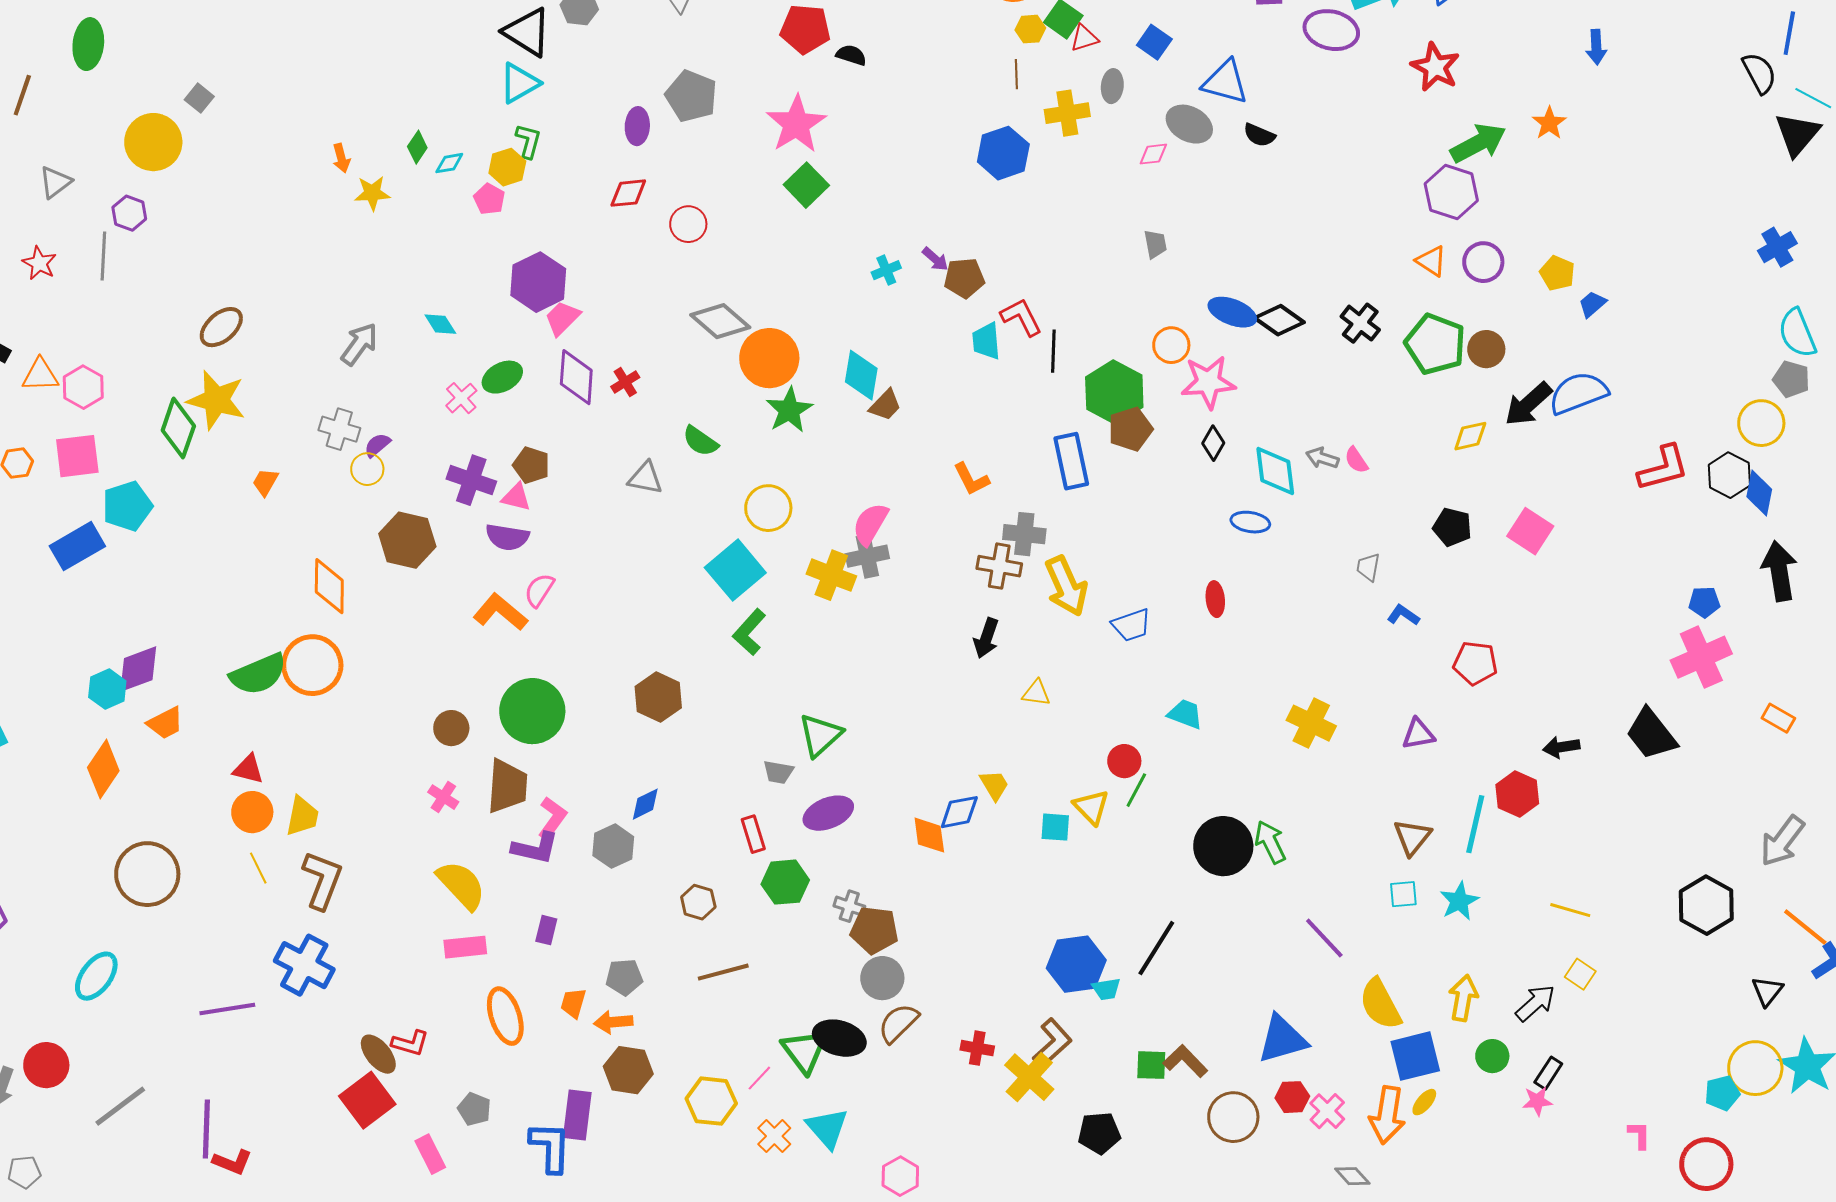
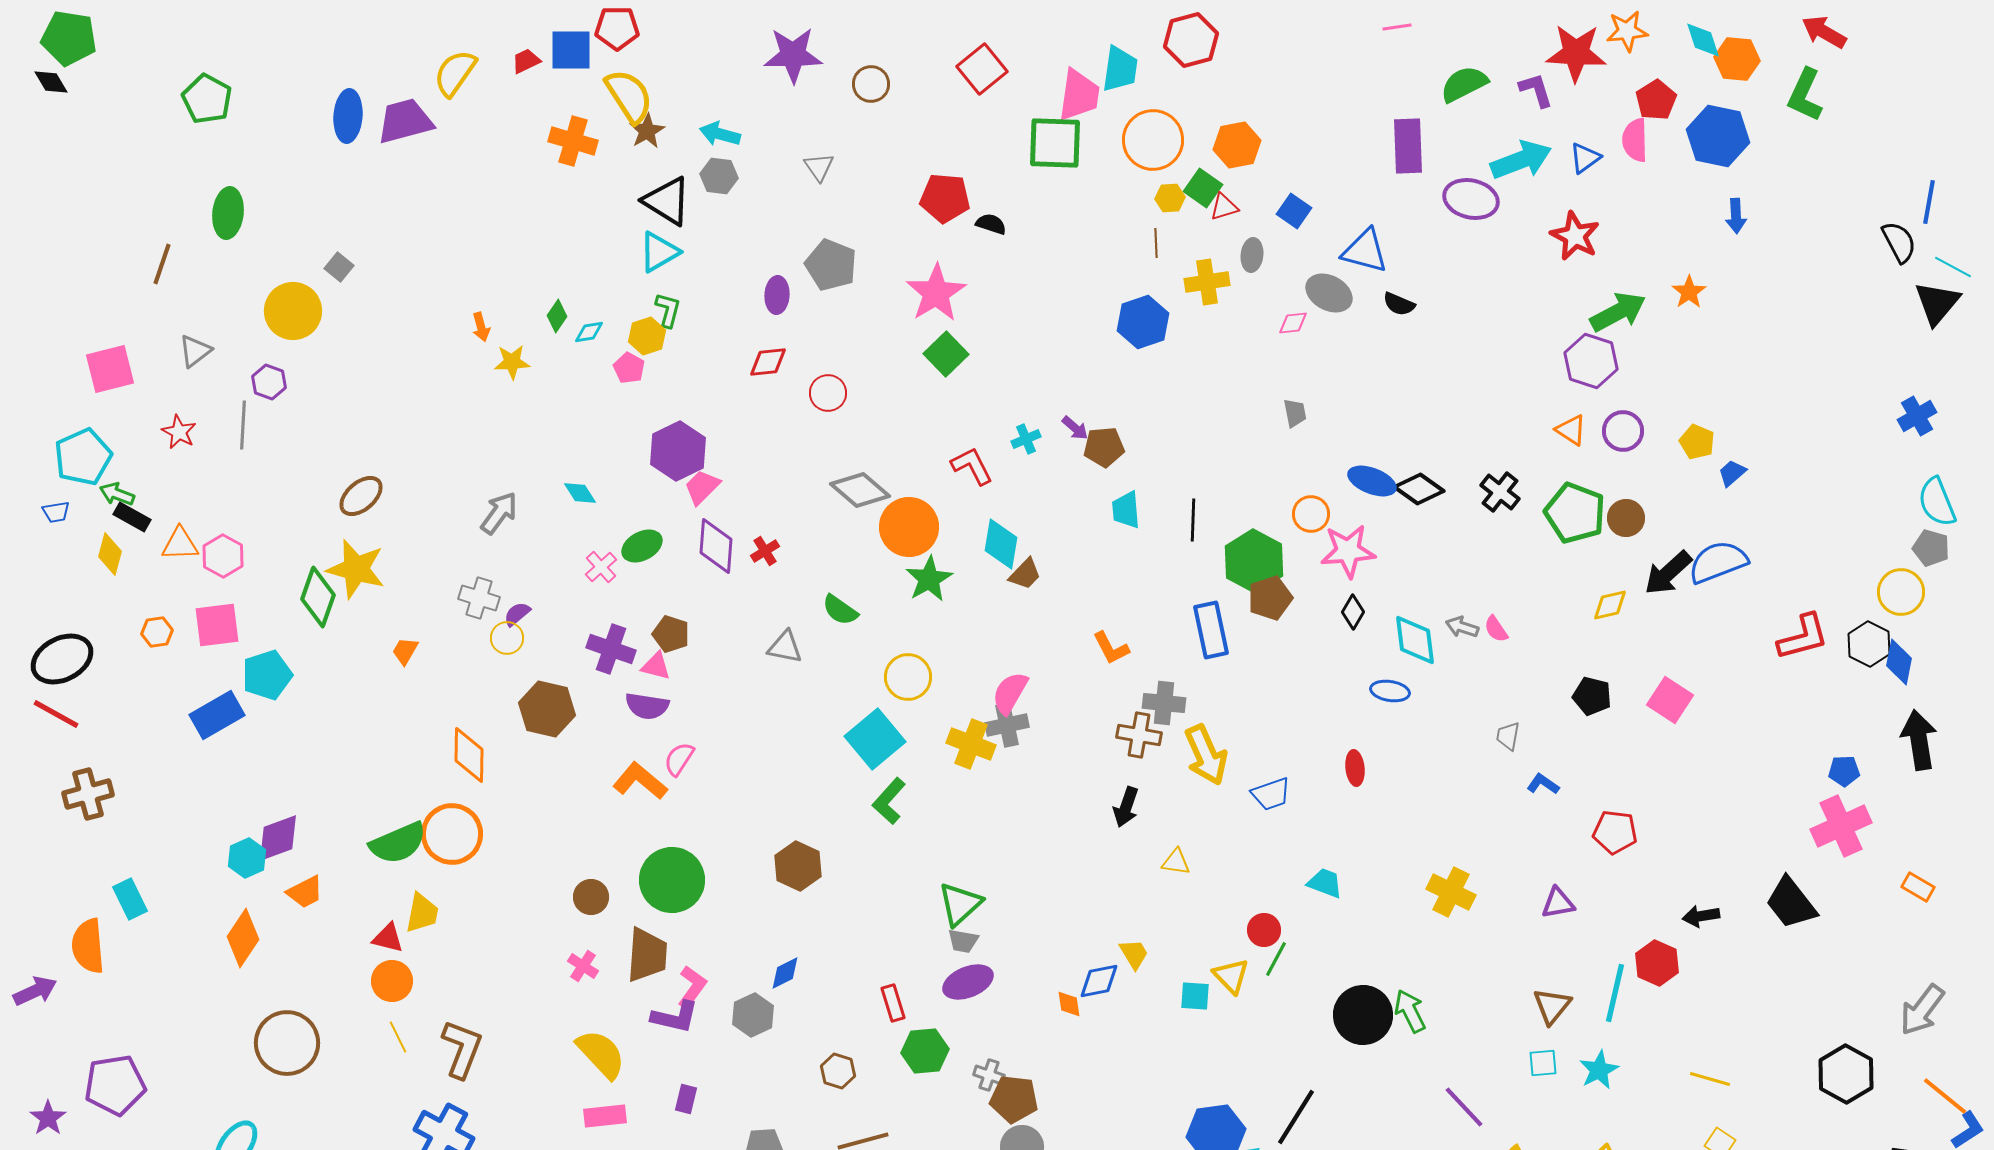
red L-shape: (1021, 317) -> (972, 466), moved
gray trapezoid: (778, 772) -> (963, 941), moved
yellow trapezoid: (302, 816) -> (422, 913), moved
orange diamond: (929, 835) -> (1069, 1004), size x0.7

